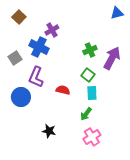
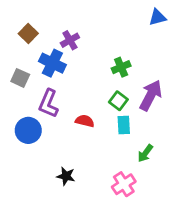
brown square: (19, 17) -> (28, 34), moved
gray square: (15, 58) -> (20, 78), turned -32
purple arrow: (112, 58) -> (151, 95), moved
green arrow: (86, 114) -> (145, 153), moved

